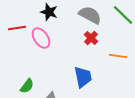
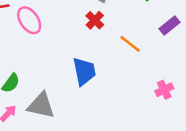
orange line: (118, 56) -> (130, 44), turned 30

